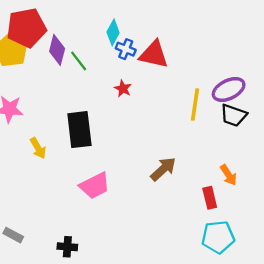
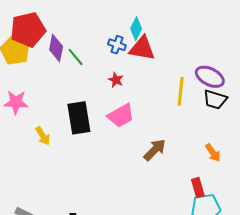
cyan diamond: (113, 32) -> (136, 29), moved
purple ellipse: (229, 89) -> (210, 77), turned 56
pink trapezoid: (95, 186) -> (121, 116), moved
red rectangle: (210, 198) -> (198, 188), moved

